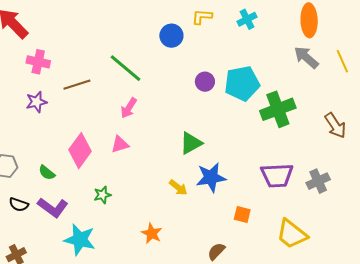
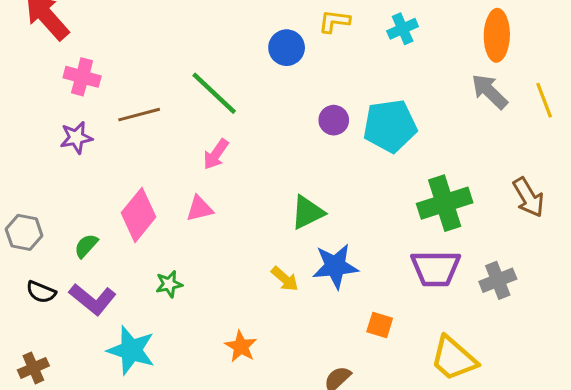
green cross: (278, 109) -> (445, 203), moved
green semicircle: (47, 173) -> (86, 246), turned 90

